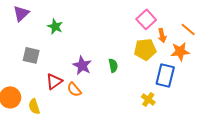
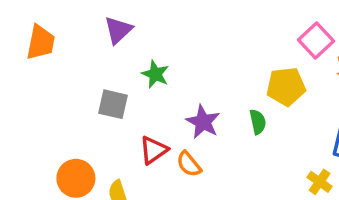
purple triangle: (21, 13) -> (118, 30), moved
green star: (55, 26) -> (155, 74), moved
yellow pentagon: (145, 49) -> (286, 86), moved

